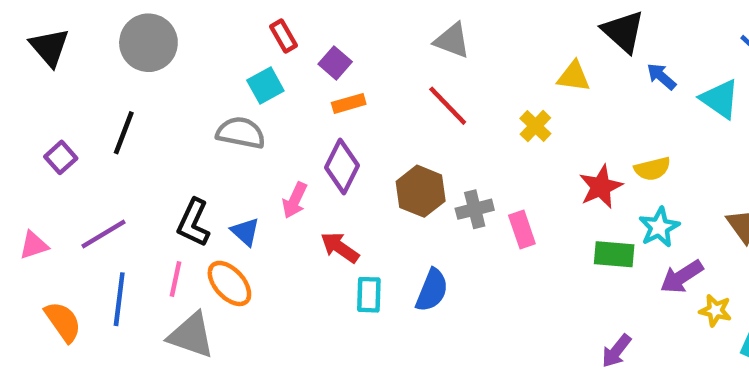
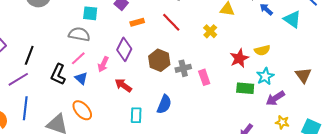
cyan square: (265, 85) -> (90, 13), turned 35
orange rectangle: (349, 103) -> (137, 22), moved
black line: (124, 133) -> (29, 55), moved
pink line: (175, 279) -> (78, 58), moved, turned 35
orange ellipse: (229, 283) -> (82, 110), moved
cyan rectangle: (369, 295) -> (136, 115), moved
yellow star: (715, 310) -> (282, 122), moved

